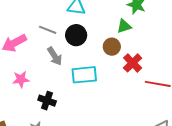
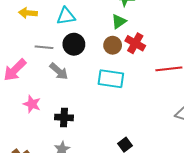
red cross: (133, 63) -> (135, 43), moved
cyan rectangle: (84, 75) -> (111, 79), moved, turned 30
pink star: (21, 79) -> (32, 104), turned -30

